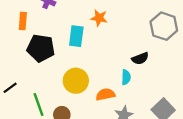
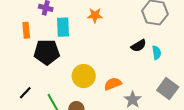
cyan rectangle: (76, 36) -> (63, 27), moved
cyan semicircle: (126, 77) -> (157, 53), moved

